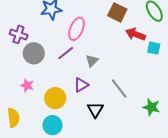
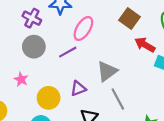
purple cross: (19, 34) -> (32, 18), moved
gray triangle: (92, 61) -> (107, 71), moved, size x1.5

